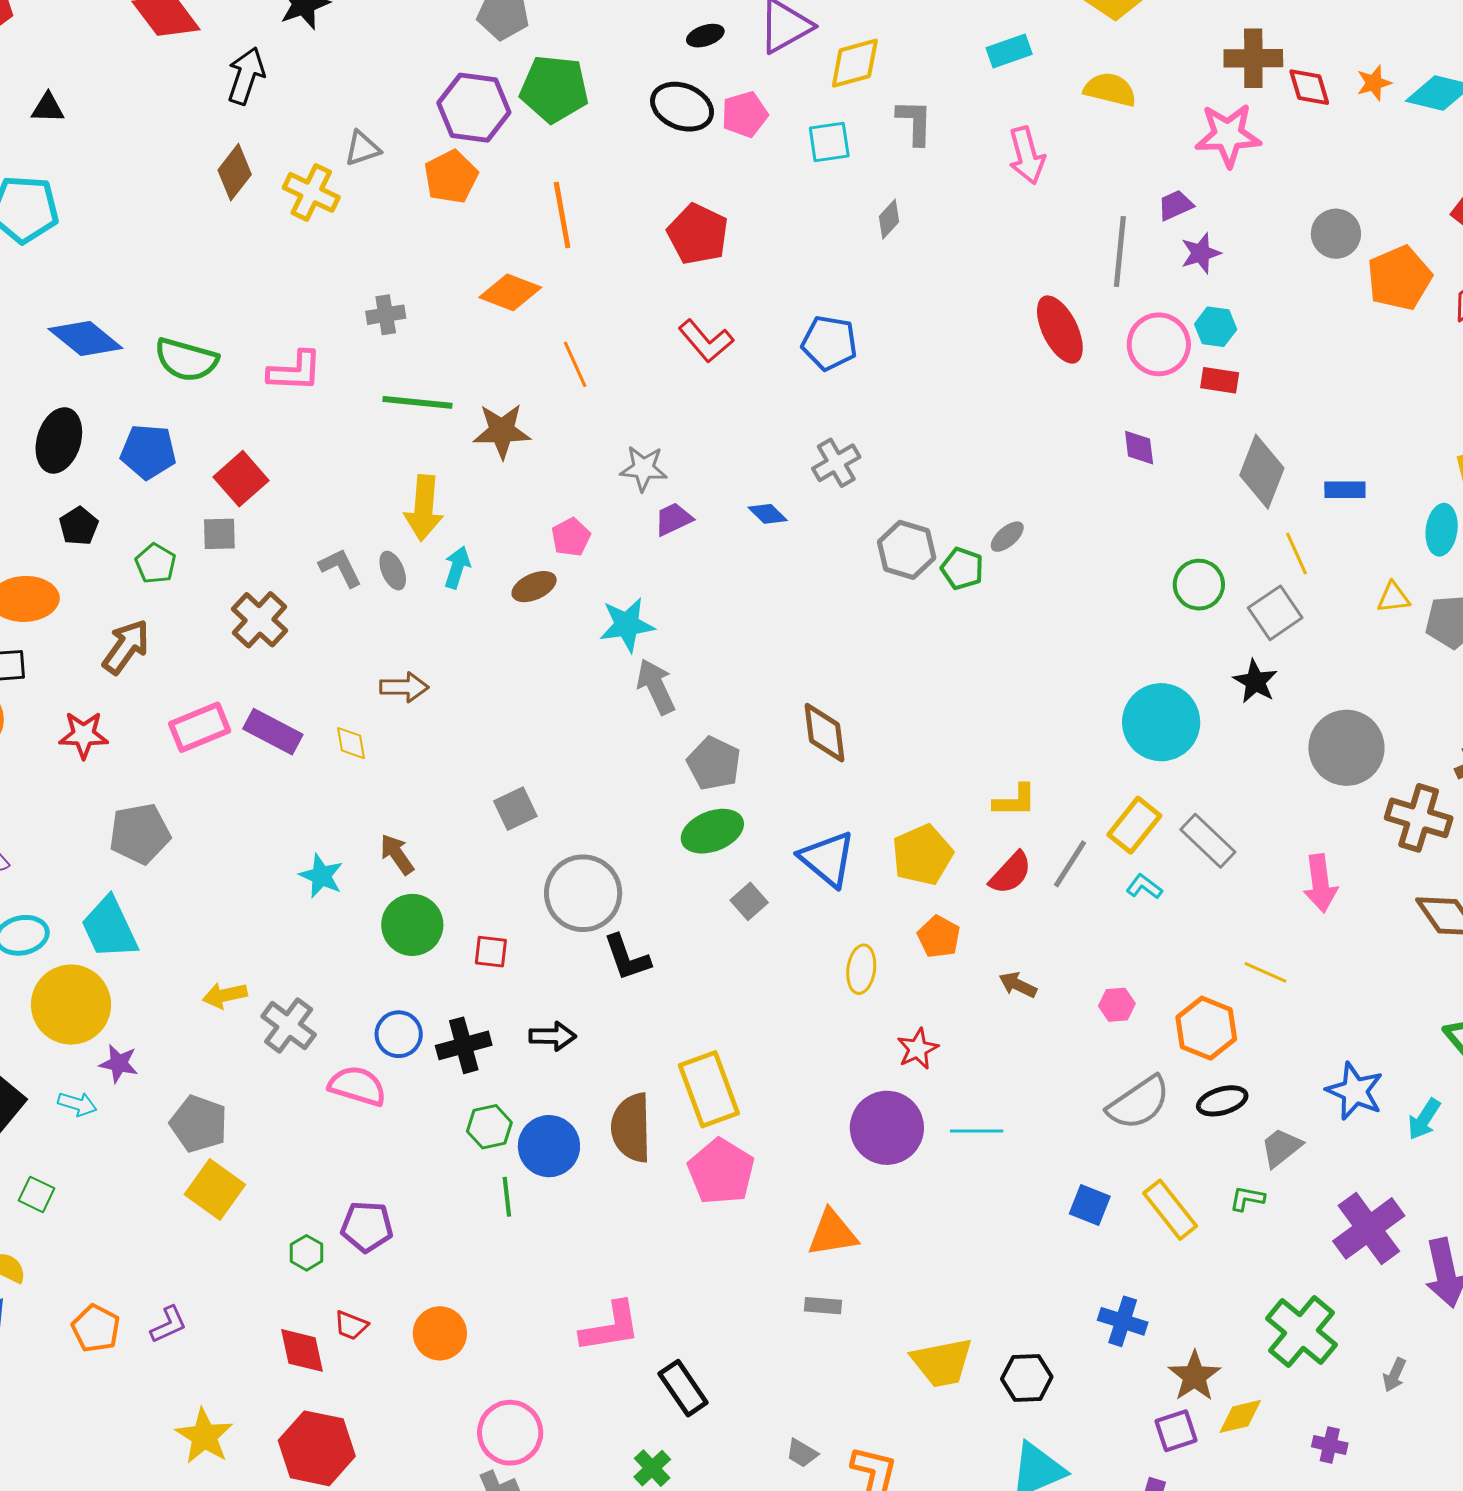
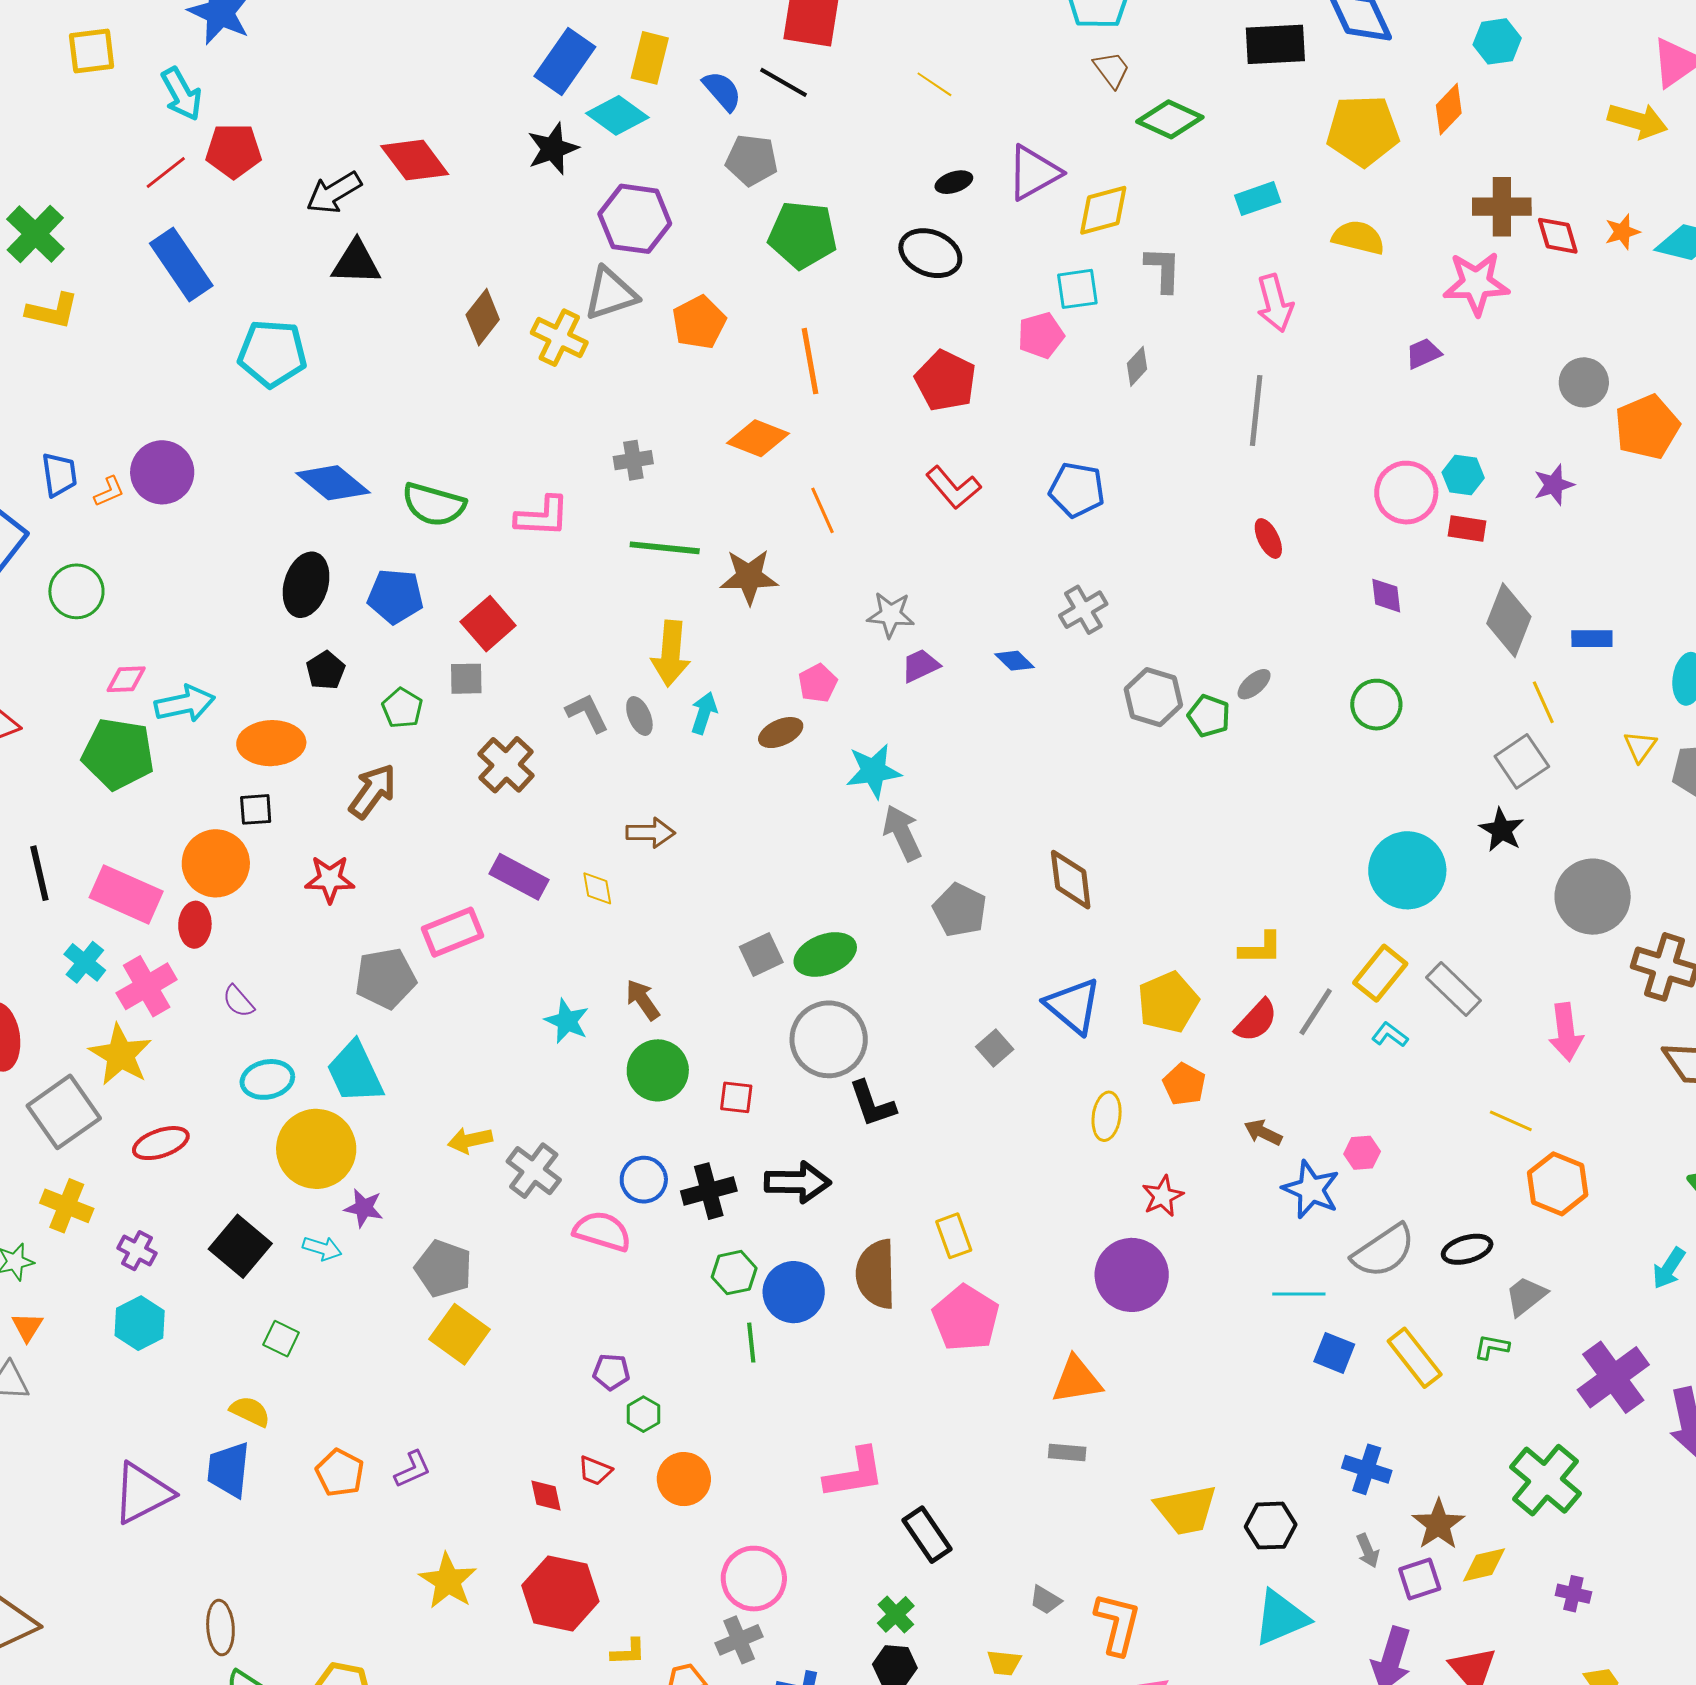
black arrow: (246, 76) -> (334, 193), moved, turned -140
black triangle: (48, 108) -> (356, 263), moved, size x1.5
purple hexagon: (474, 108) -> (635, 219), moved
pink pentagon: (745, 114) -> (1041, 335), moved
gray triangle: (362, 148) -> (611, 294), size x1.5
gray line: (1120, 252) -> (1256, 410), moved
purple star: (1201, 253) -> (1554, 485), moved
red ellipse: (1060, 330) -> (1268, 538), moved, size x0.6
green circle: (1199, 585) -> (1376, 705), moved
yellow triangle: (1393, 598) -> (1640, 747), turned -48
pink rectangle: (200, 727) -> (452, 932), moved
green ellipse: (712, 831) -> (825, 954), moved
orange hexagon: (1206, 1028) -> (1558, 1184), moved
black arrow: (553, 1036) -> (798, 1182), size x1.4
yellow rectangle: (709, 1089) -> (954, 1236), size x0.6
blue star: (1355, 1091) -> (1311, 1190), moved
cyan line: (977, 1131) -> (1299, 1294), moved
purple pentagon: (367, 1227) -> (611, 1372), size x0.7
green hexagon: (307, 1253) -> (643, 1414), moved
red diamond: (302, 1350) -> (546, 1496), size x0.7
gray arrow: (1395, 1375) -> (1368, 1551), moved, turned -48

